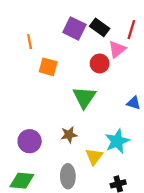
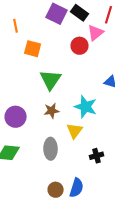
green triangle: (84, 97) -> (51, 80), moved
cyan star: (117, 141) -> (86, 107), moved, turned -30

